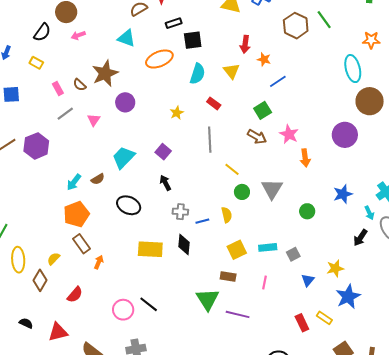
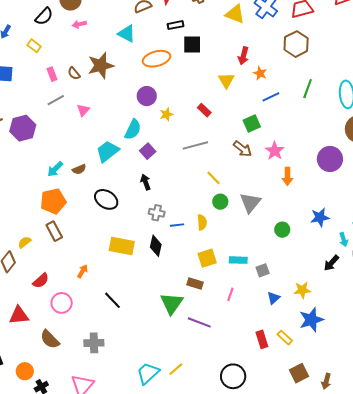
green line: (324, 20) -> (308, 89), moved, turned 48
cyan semicircle: (197, 74) -> (133, 130), moved
purple circle: (125, 102) -> (147, 96), moved
gray line: (210, 140) -> (195, 145), turned 70
orange arrow: (99, 262) -> (83, 271), moved
pink circle: (123, 310) -> (62, 303), moved

